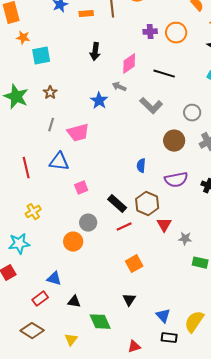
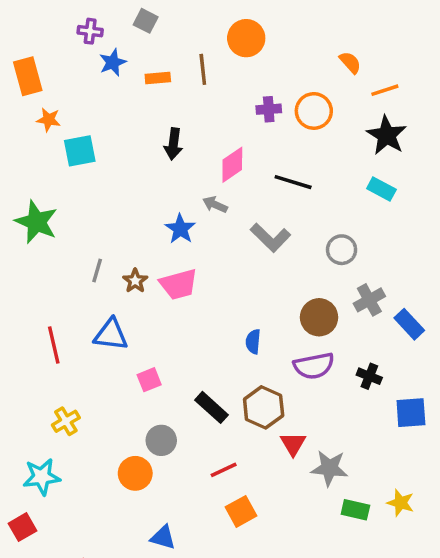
brown star: (50, 93) -> (135, 281), moved
pink trapezoid: (78, 133) -> (179, 284), moved
brown circle: (174, 141) -> (319, 317), moved
red line: (124, 227) -> (224, 470), moved
gray star: (185, 239) -> (329, 468), size x1.5
blue triangle: (54, 279) -> (163, 537), moved

